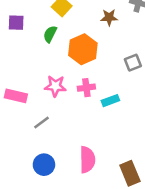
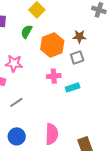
brown star: (109, 17) -> (79, 37), moved
gray square: (133, 63) -> (77, 57), moved
pink star: (55, 86) -> (14, 63), moved

